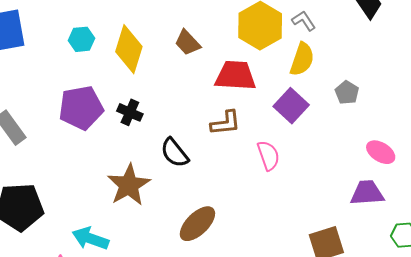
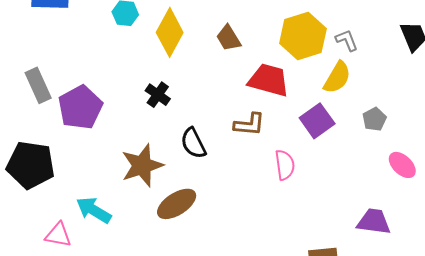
purple pentagon: (81, 108) -> (80, 107), moved, turned -30
pink ellipse: (381, 152) -> (402, 165), moved
brown ellipse: (197, 224) -> (177, 204), moved

